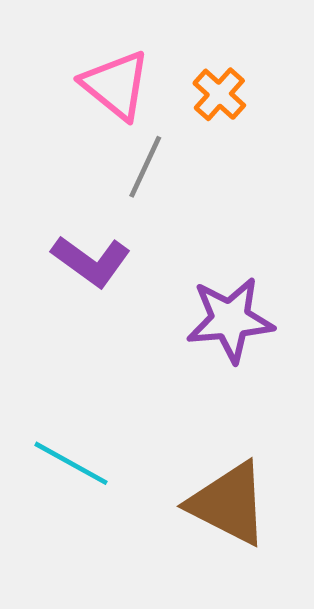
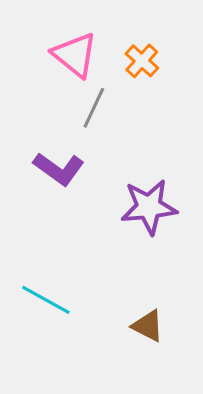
brown triangle: (229, 504) -> (148, 326), size x0.6

